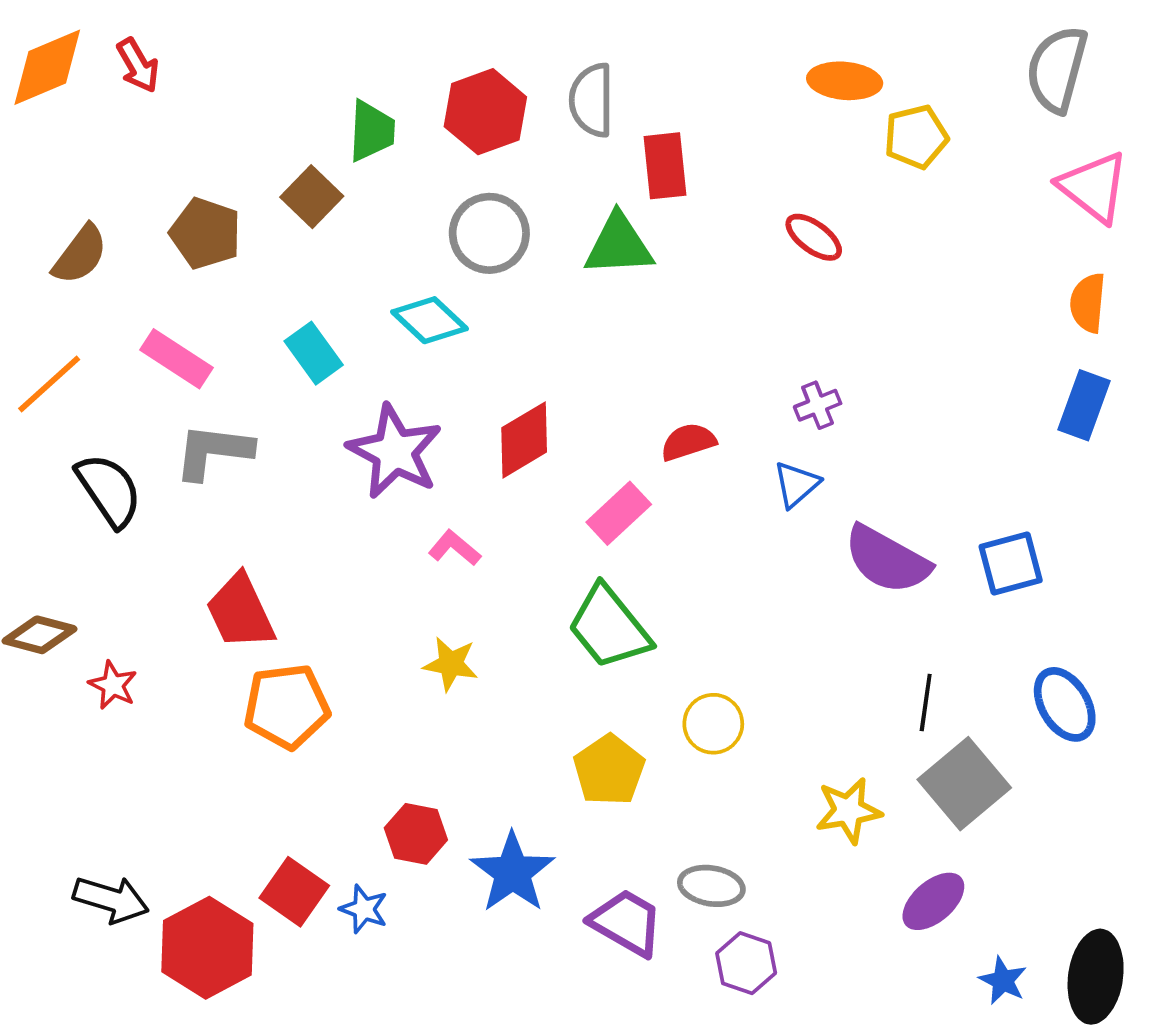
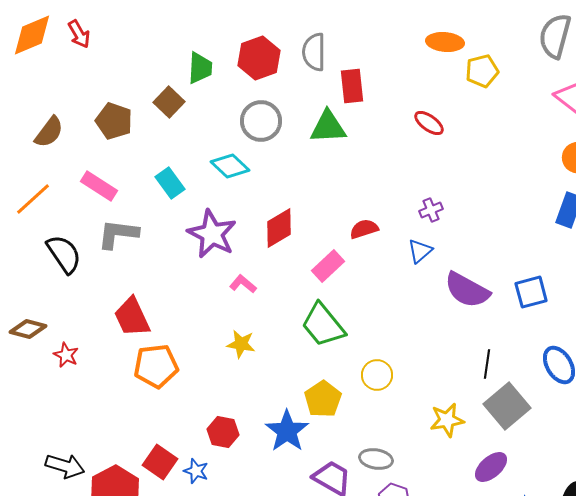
blue star: (513, 872) -> (287, 431), moved

